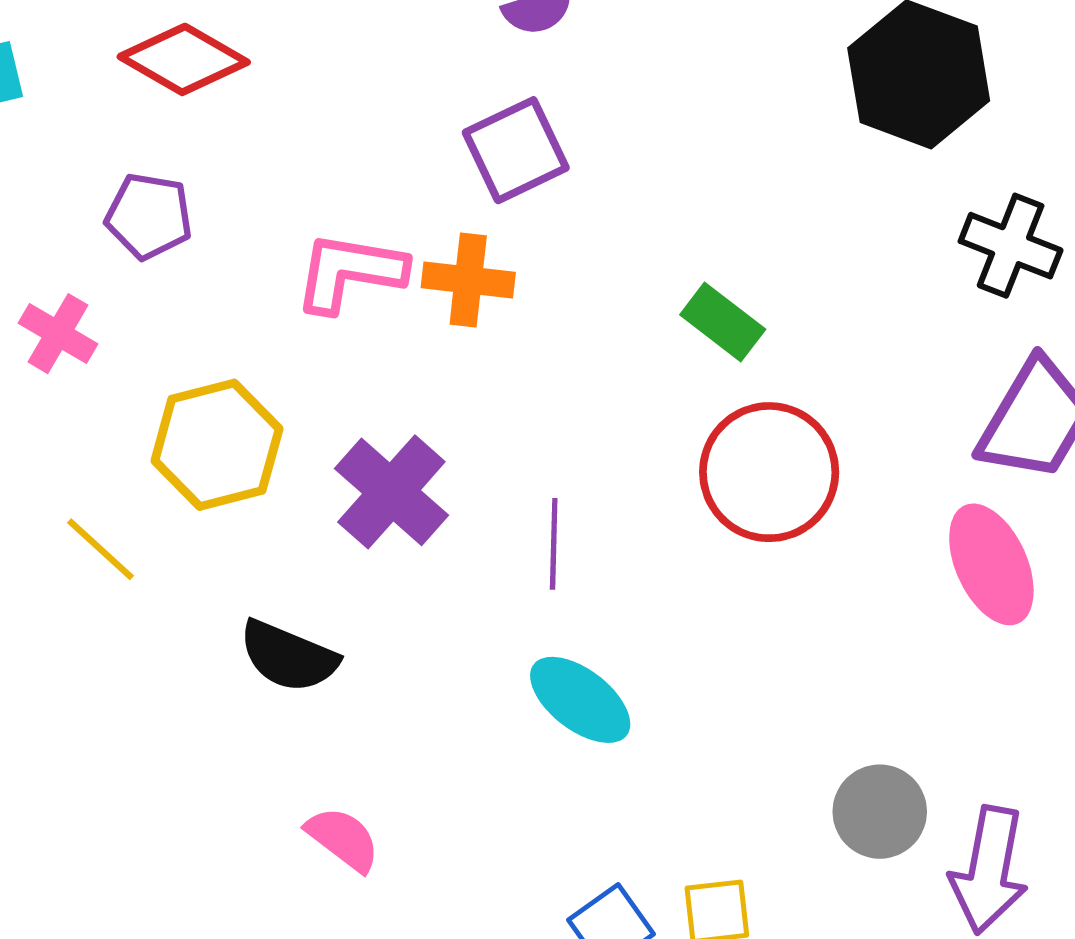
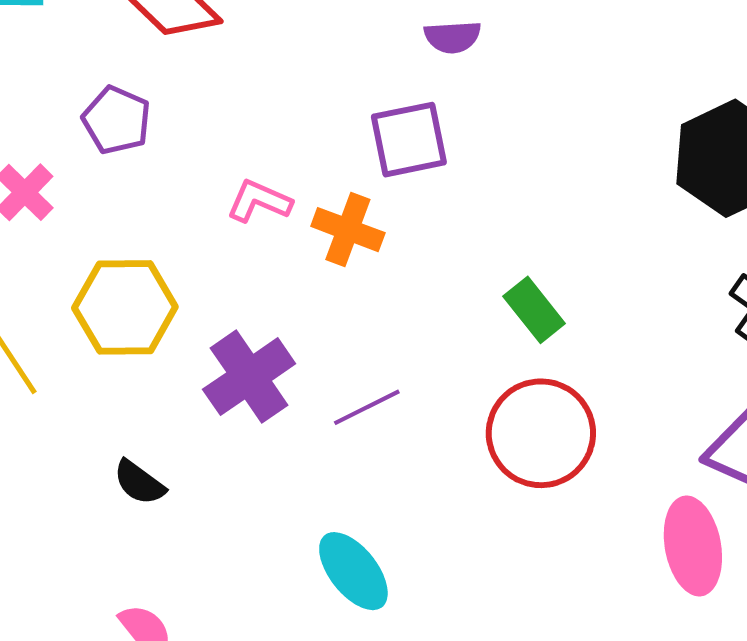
pink L-shape: (350, 272) -> (259, 201), size x0.7
purple line: (554, 544) -> (367, 407), moved, turned 48
black semicircle: (288, 656) -> (139, 482), size x0.7

